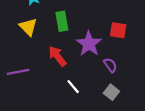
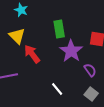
green rectangle: (62, 21) -> (59, 29), moved
red arrow: (57, 56) -> (32, 54), moved

